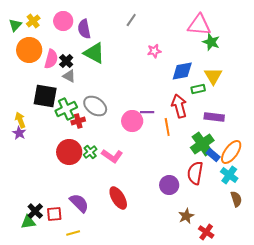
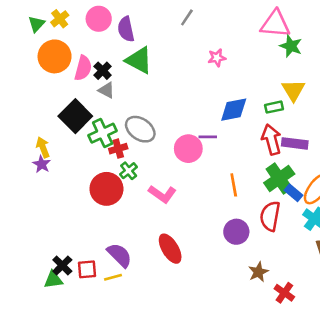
blue diamond: (182, 71) -> (234, 110), moved
black square: (45, 96) -> (75, 116), turned 35
red arrow: (179, 106) -> (271, 140), moved
orange line: (167, 127) -> (234, 185), moved
green cross: (90, 152) -> (129, 171), moved
yellow line: (73, 233) -> (113, 277), moved

